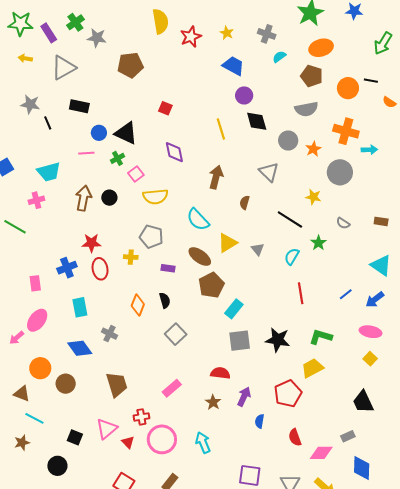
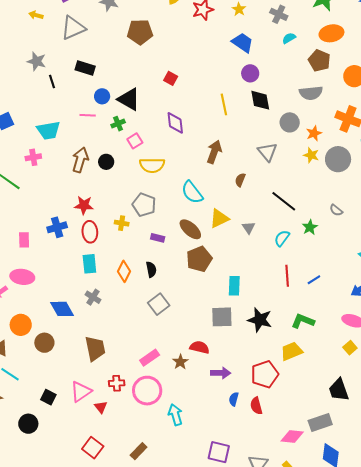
yellow star: (313, 197) -> (311, 155), moved
blue line: (346, 294) -> (314, 280), moved
cyan rectangle: (80, 307) -> (89, 264), moved
cyan rectangle: (234, 309) -> (234, 286), moved, turned -42
pink ellipse: (37, 320) -> (22, 277), turned 55
purple arrow: (244, 397) -> (221, 373), turned 60
brown star: (213, 402) -> (180, 362), moved
gray rectangle: (348, 436) -> (320, 423), size x1.6
red semicircle: (295, 437) -> (256, 406), moved
pink circle: (162, 439) -> (147, 391), moved

